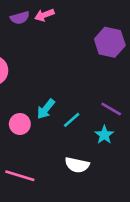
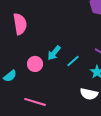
white semicircle: (77, 165) -> (89, 94), moved

